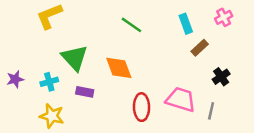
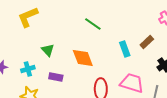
cyan rectangle: (186, 24) -> (125, 49), moved
green triangle: (75, 58) -> (48, 50), size x0.6

